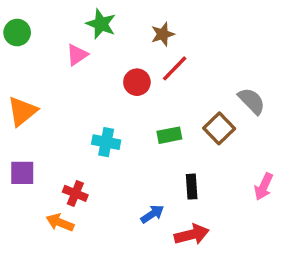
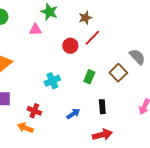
pink triangle: (77, 55) -> (35, 30), turned 32
green rectangle: (169, 135) -> (89, 77), turned -56
cyan cross: (106, 142) -> (52, 81), turned -35
blue arrow: (152, 214) -> (73, 114), moved

